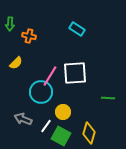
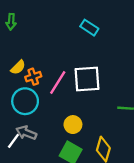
orange cross: (29, 36) -> (33, 77), moved, turned -32
cyan circle: (41, 92) -> (25, 101), moved
white line: (46, 126) -> (13, 141), moved

